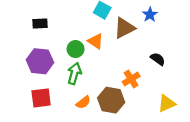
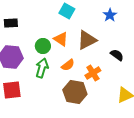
brown triangle: (124, 28) -> (87, 40), moved
orange semicircle: (83, 102) -> (68, 65), moved

